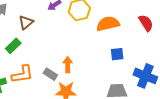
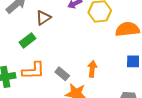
orange arrow: (68, 65) -> (92, 69), moved

